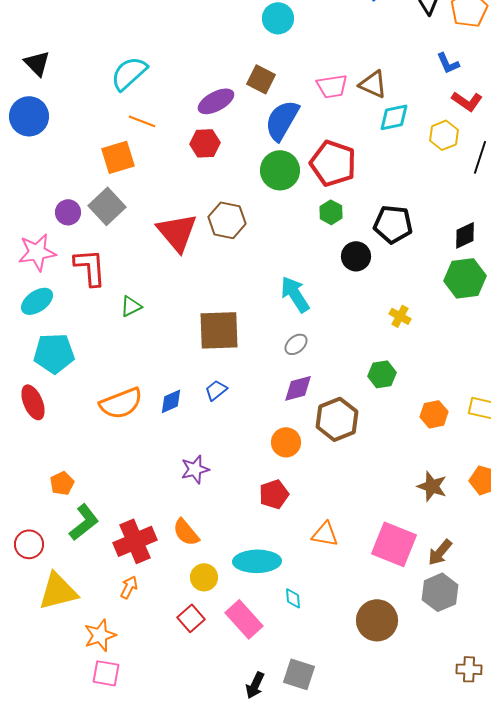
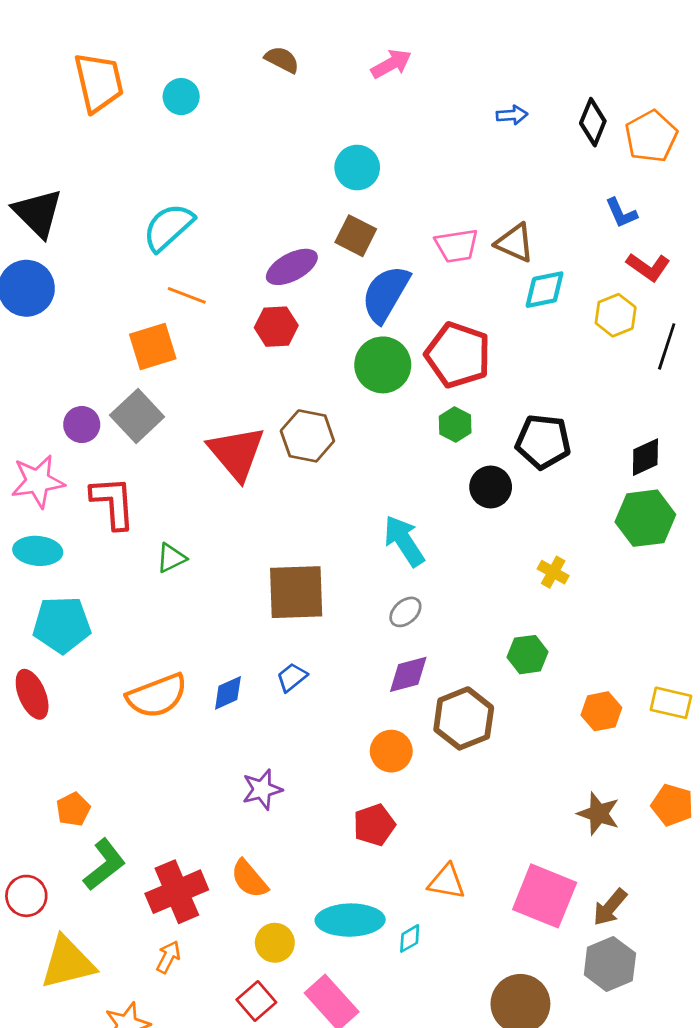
cyan circle: (278, 18) -> (357, 168), moved
black triangle: (37, 63) -> (38, 213), size x1.4
cyan ellipse: (37, 301) -> (38, 551), turned 40
cyan diamond: (293, 598) -> (410, 938), moved, turned 65

